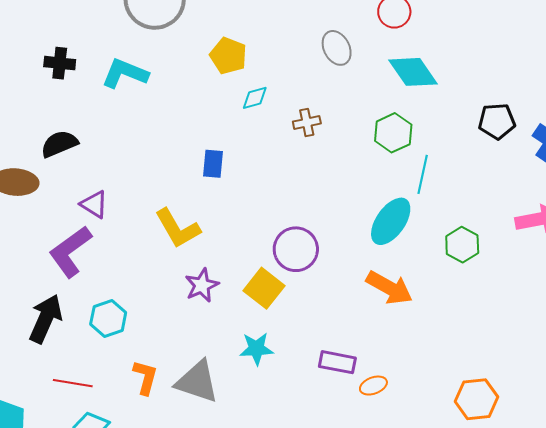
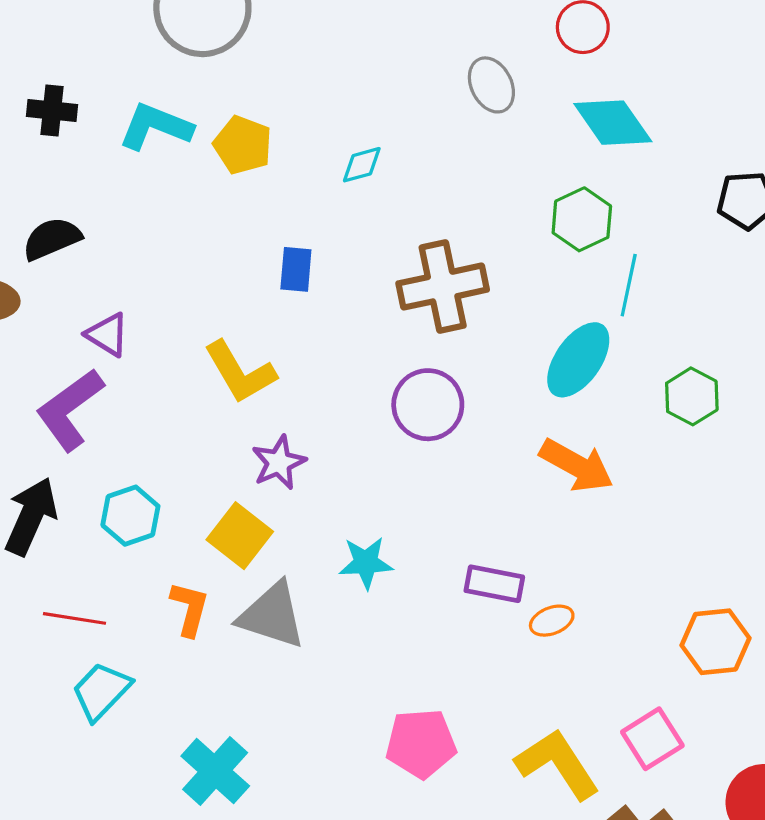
yellow pentagon: (228, 56) -> (243, 145), moved
brown cross: (307, 123) -> (443, 287), moved, size x2.0
yellow square: (264, 288) -> (240, 536), moved

